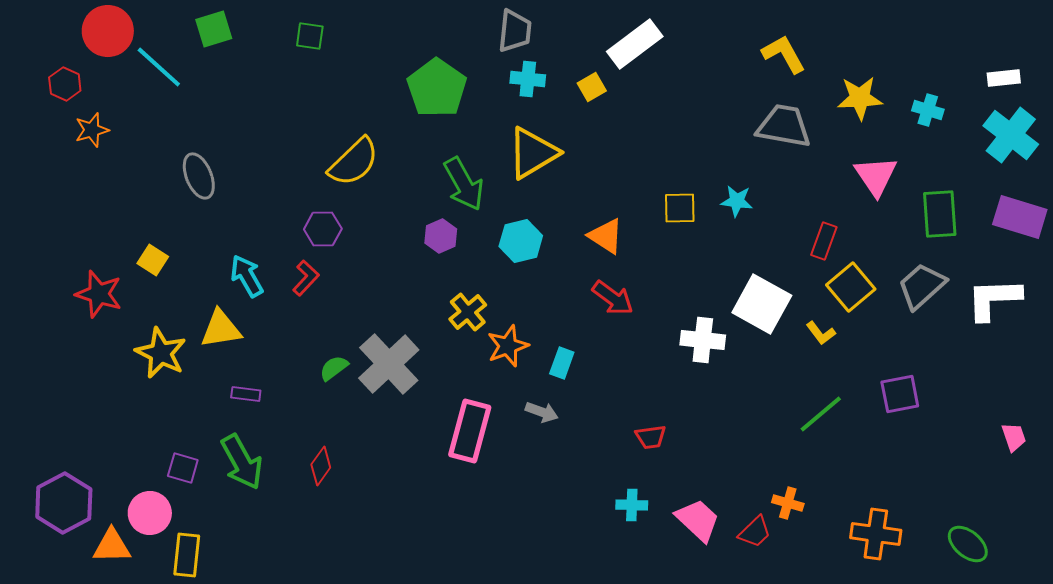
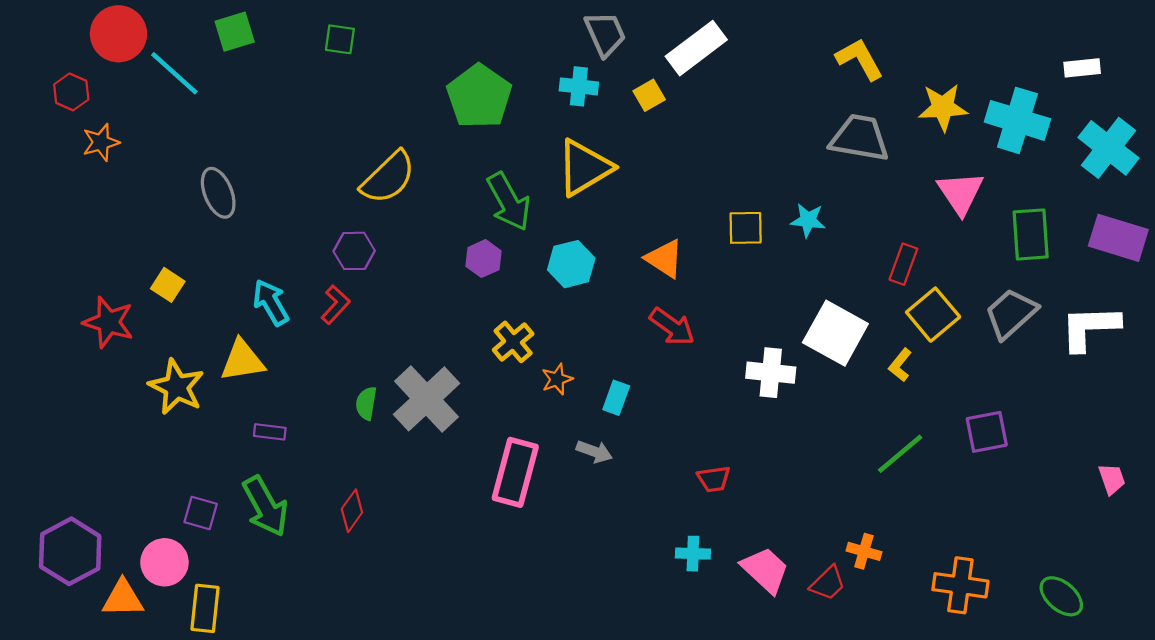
gray trapezoid: (515, 31) -> (605, 34), moved, turned -30
white rectangle: (1004, 78) -> (1082, 68), moved
cyan cross: (928, 110) -> (1017, 120), size x1.8
yellow L-shape: (821, 333) -> (900, 365), turned 76
orange star: (508, 346) -> (557, 379), size x0.7
green semicircle: (334, 368) -> (366, 403), turned -44

